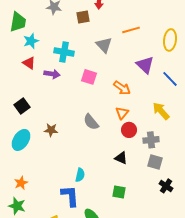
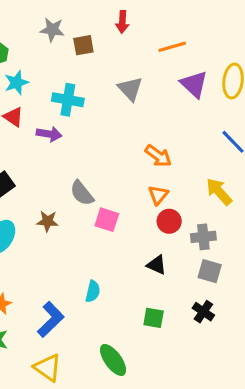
brown square: (83, 17) -> (83, 45), moved
orange line: (131, 30) -> (172, 47), moved
purple triangle: (145, 65) -> (194, 84), moved
pink square: (89, 77) -> (107, 220), moved
gray semicircle: (91, 122) -> (82, 193), moved
black cross: (166, 186) -> (203, 312), moved
blue L-shape: (70, 196) -> (51, 319), moved, turned 50

